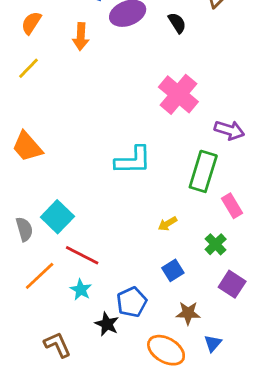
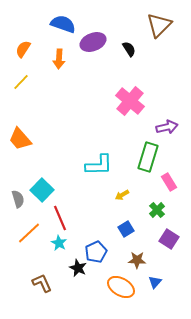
purple arrow: (229, 130) -> (167, 127), turned -30
cyan L-shape: (133, 160) -> (99, 165), moved
red line: (82, 255) -> (60, 218), turned 40

